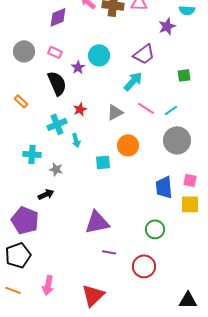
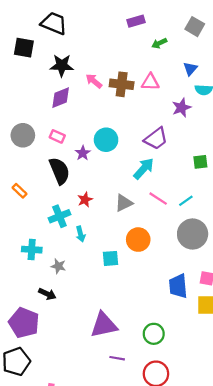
black arrow: (46, 194) -> (47, 294), turned 49
green circle: (155, 229) -> (154, 334), moved

